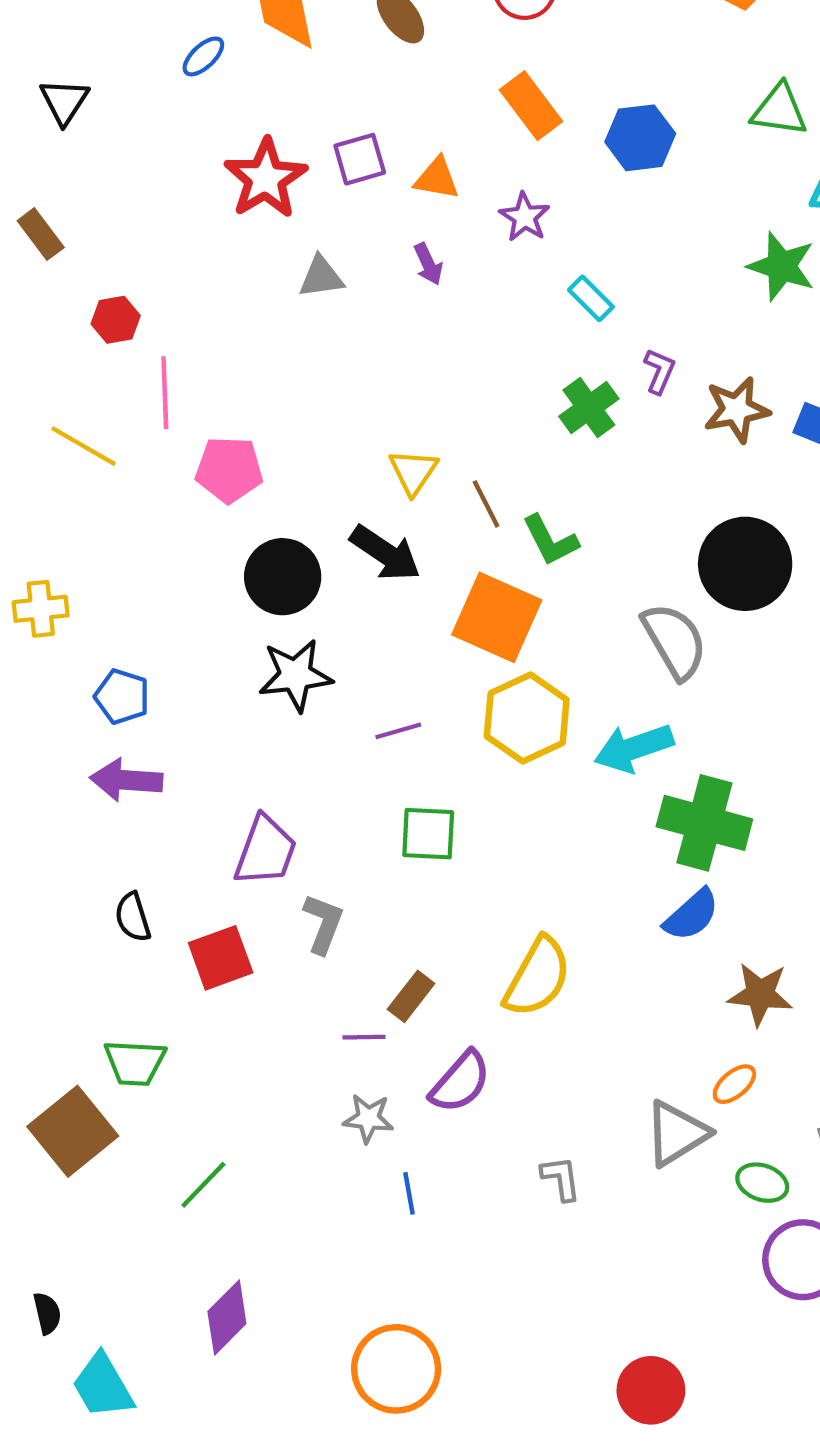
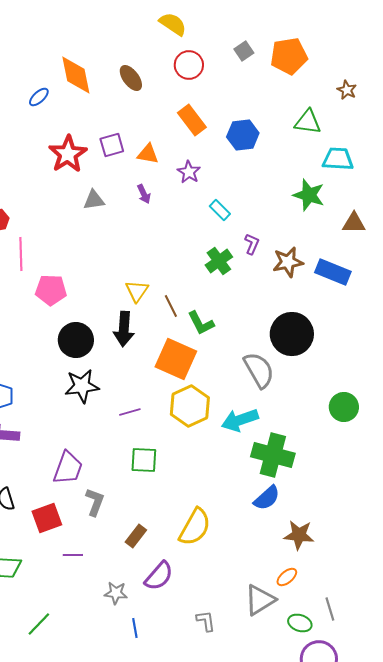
black arrow: (385, 553) -> (124, 329), turned 60
purple line: (364, 1037) -> (73, 555), moved

